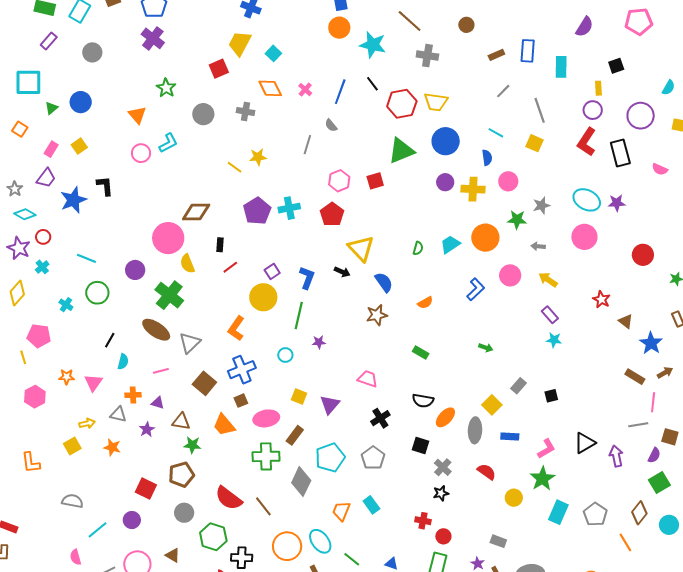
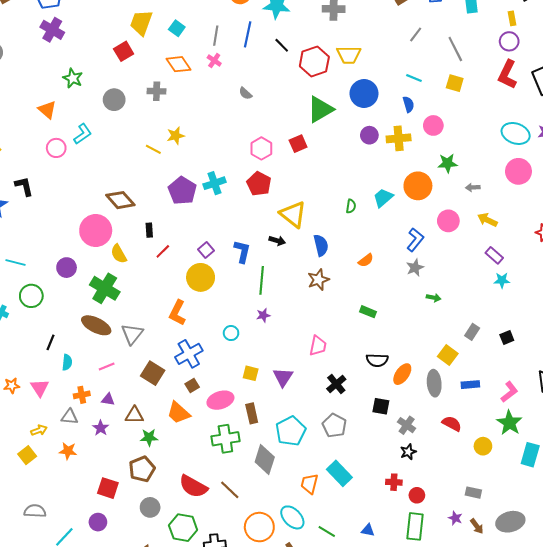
blue line: (340, 92) -> (248, 34), moved
gray line: (307, 145) -> (216, 36), moved
gray star: (541, 205) -> (415, 268), moved
brown diamond: (196, 212) -> (120, 200), turned 56
blue semicircle: (384, 282) -> (321, 245), turned 30
green line: (299, 315) -> (262, 280), moved
pink trapezoid: (368, 379) -> (318, 346), turned 90
brown rectangle: (295, 435) -> (252, 413), turned -42
cyan rectangle: (371, 505) -> (339, 473), size x1.4

